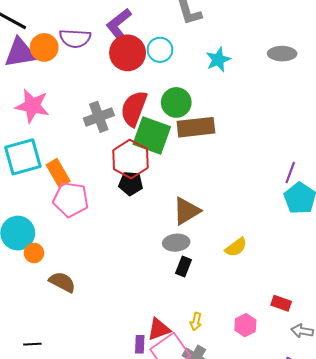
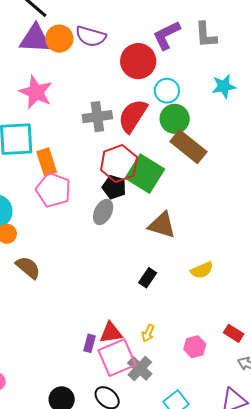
purple L-shape: (119, 24) -> (166, 35), moved
cyan circle: (160, 50) -> (167, 91), moved
brown rectangle: (196, 127) -> (188, 147), turned 33
green square: (152, 135) -> (145, 174), moved
brown triangle: (186, 211) -> (162, 225), turned 36
gray ellipse: (176, 243) -> (103, 212), moved, turned -70

